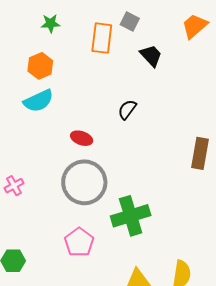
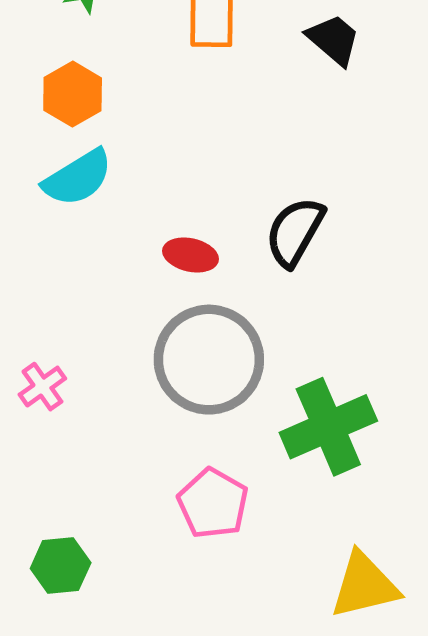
black semicircle: (127, 109) -> (295, 232), moved, size x1.4

